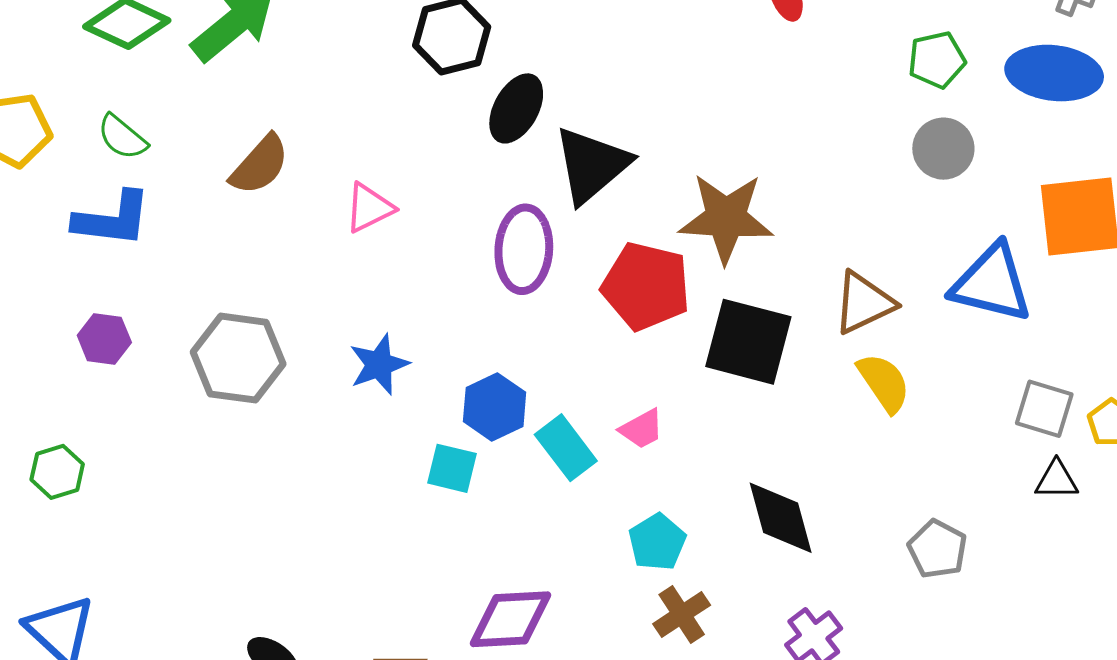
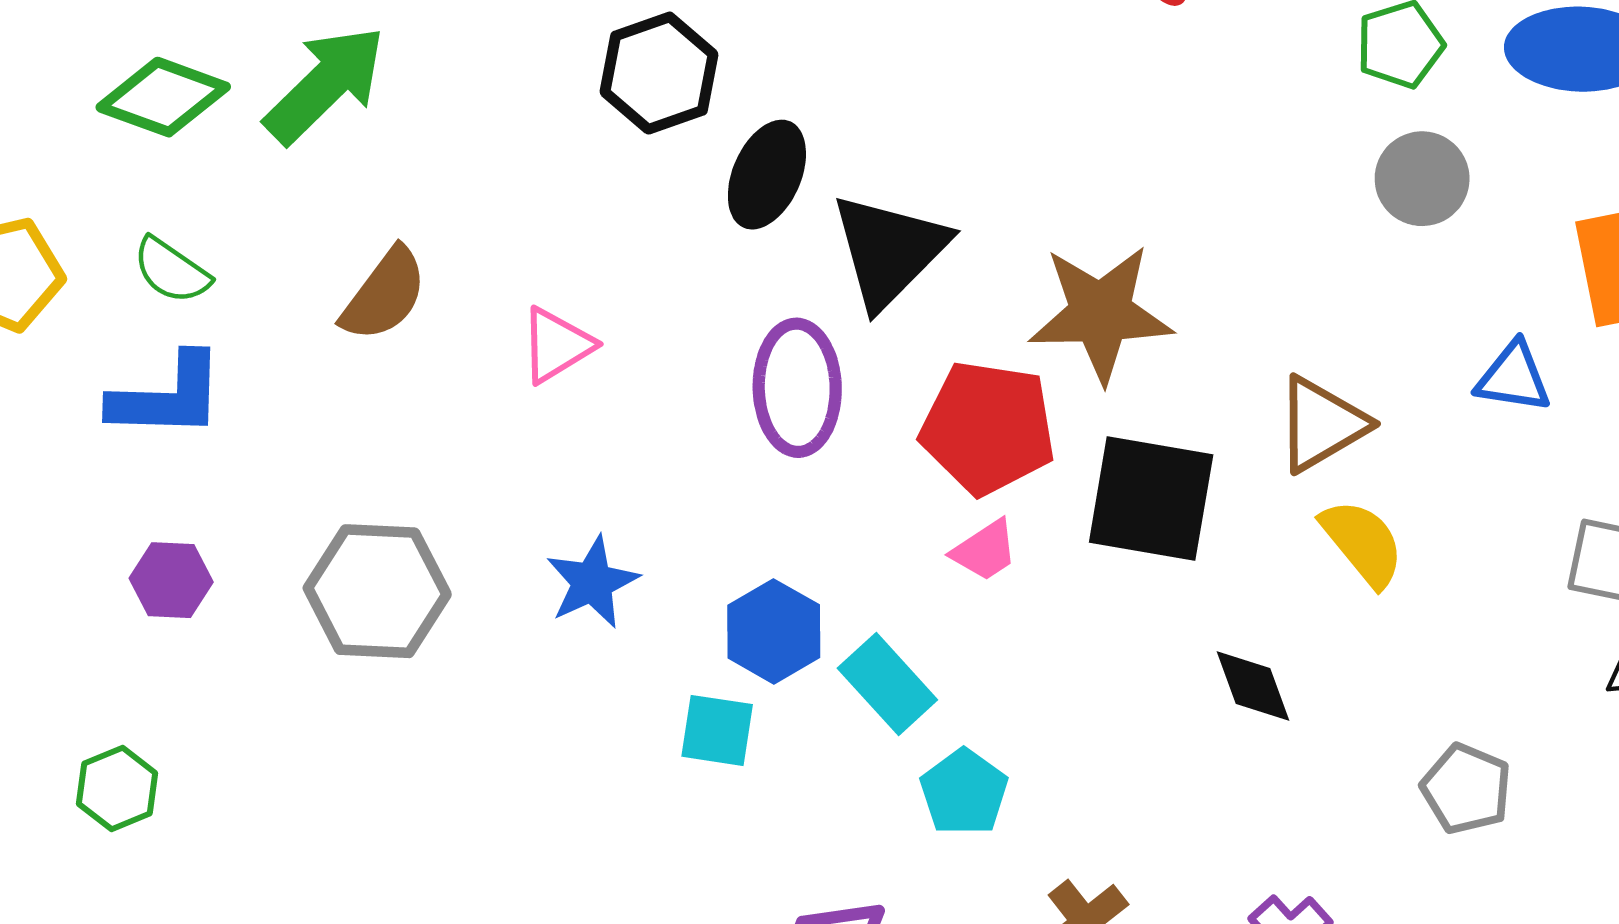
blue triangle: (992, 283) -> (1513, 377), size x0.6
pink trapezoid: (642, 429) -> (985, 550), moved
black diamond: (781, 518) -> (1253, 686), moved, size x0.7
cyan pentagon: (657, 542) -> (964, 792), moved

